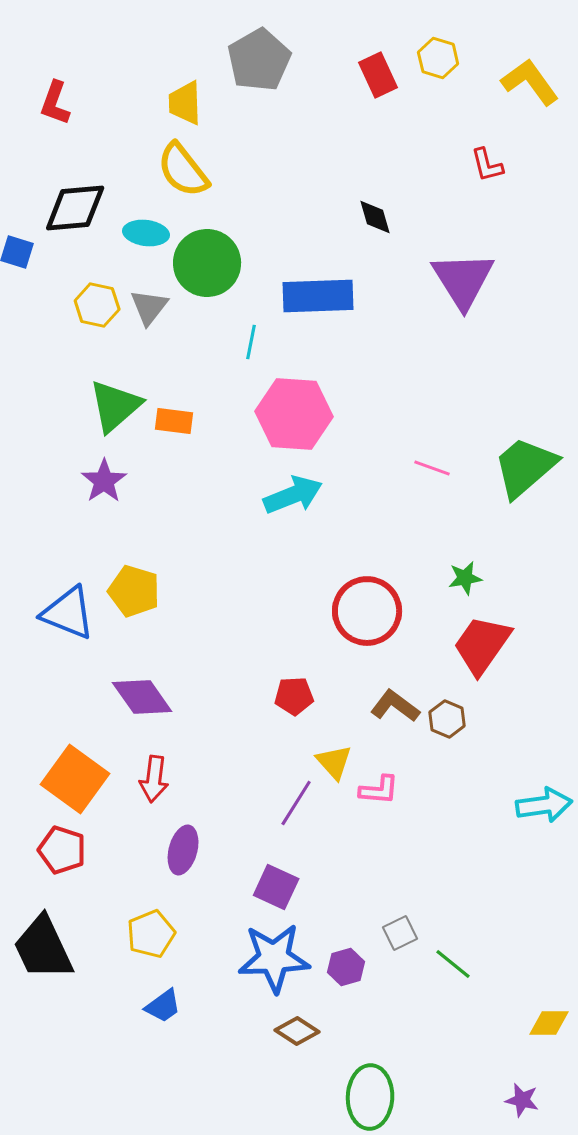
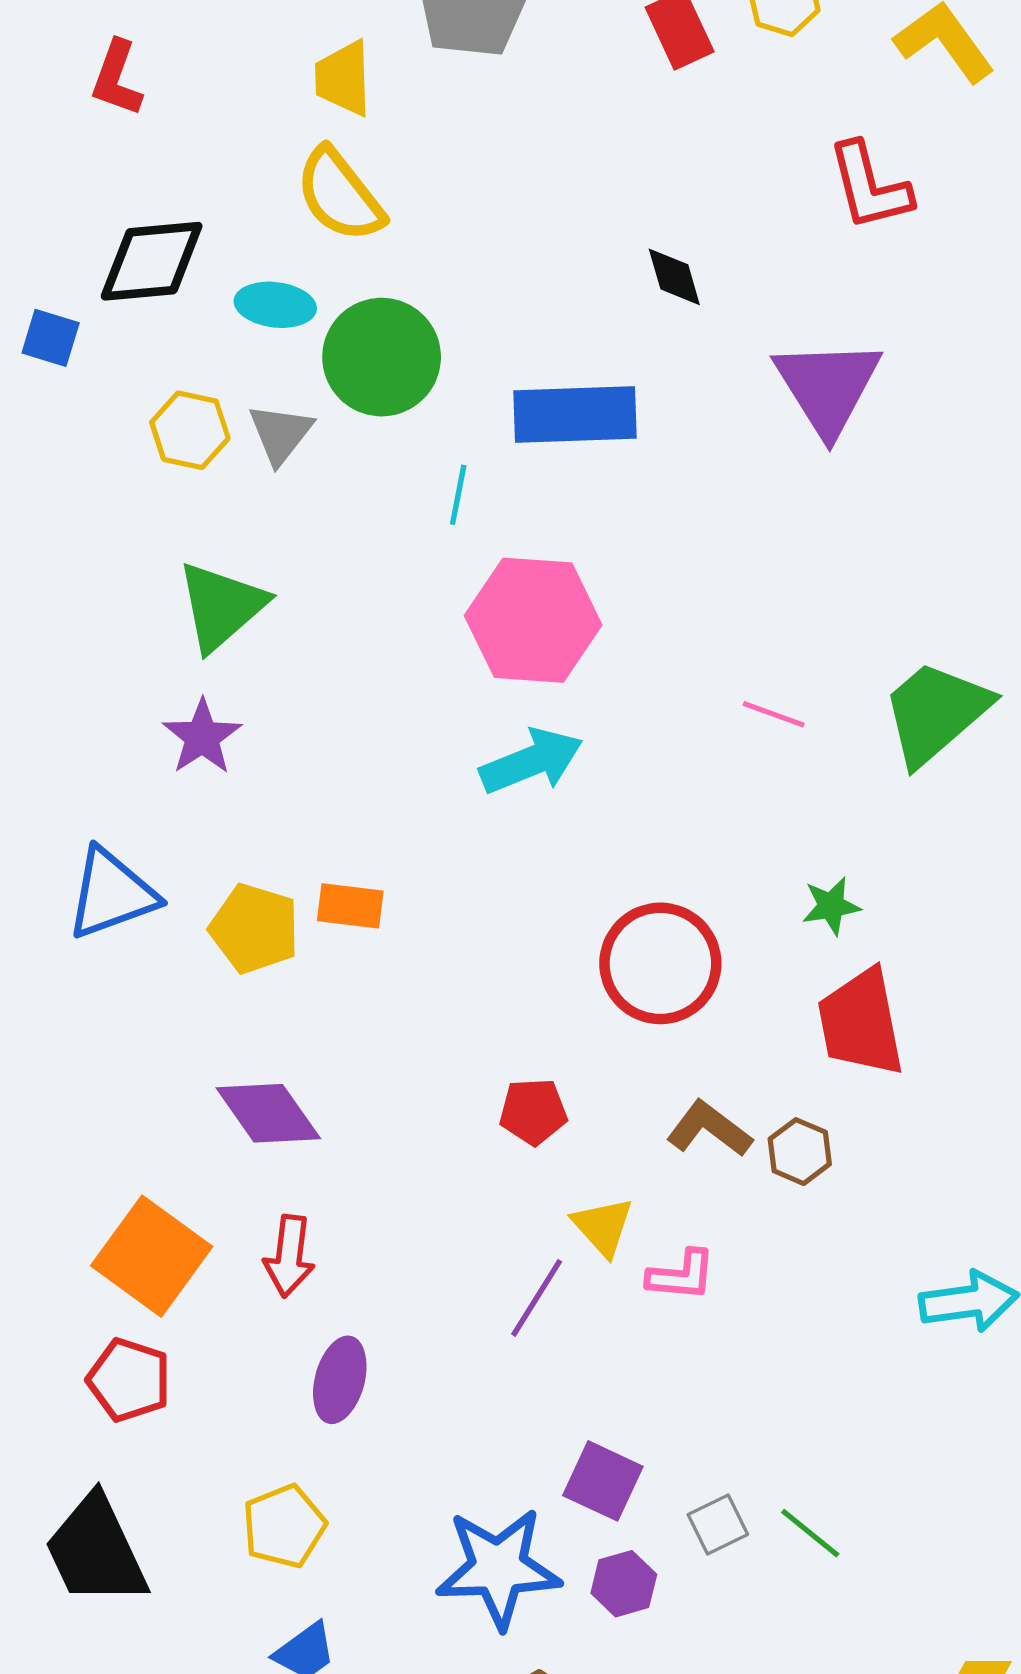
red L-shape: (487, 165) -> (869, 186), size x1.5
orange rectangle: (174, 421) -> (350, 906), moved
blue triangle: (68, 613) -> (112, 894), moved, turned -42
red trapezoid: (482, 645) -> (861, 1023), turned -46
purple square: (276, 887) -> (603, 1481), moved
green line: (453, 964) -> (810, 1533), moved

